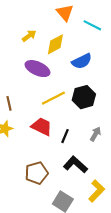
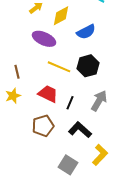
yellow line: (53, 98) -> (59, 67), turned 50
gray arrow: (96, 134) -> (99, 101), size x1.5
brown pentagon: (36, 173) -> (43, 126), moved

